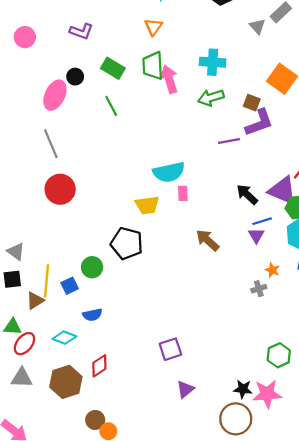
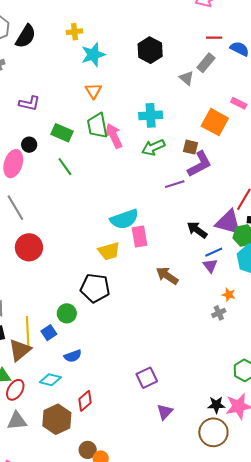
pink rectangle: (183, 193) -> (139, 237), size x1.5
brown triangle: (35, 301) -> (20, 350), size x1.4

